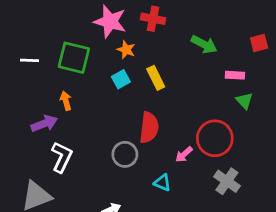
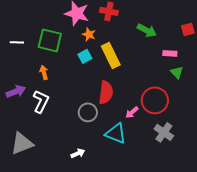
yellow rectangle: (156, 78) -> (111, 55), size x1.4
purple arrow: (44, 124) -> (16, 91), moved
white L-shape: (62, 157) -> (41, 101), moved
cyan triangle: (162, 183) -> (116, 133), size x1.6

